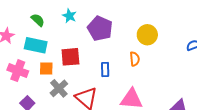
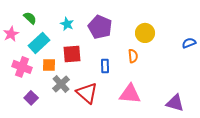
cyan star: (69, 16) -> (67, 24), moved
green semicircle: (38, 20) -> (30, 18), moved
cyan rectangle: (36, 45) -> (39, 43), turned -55

